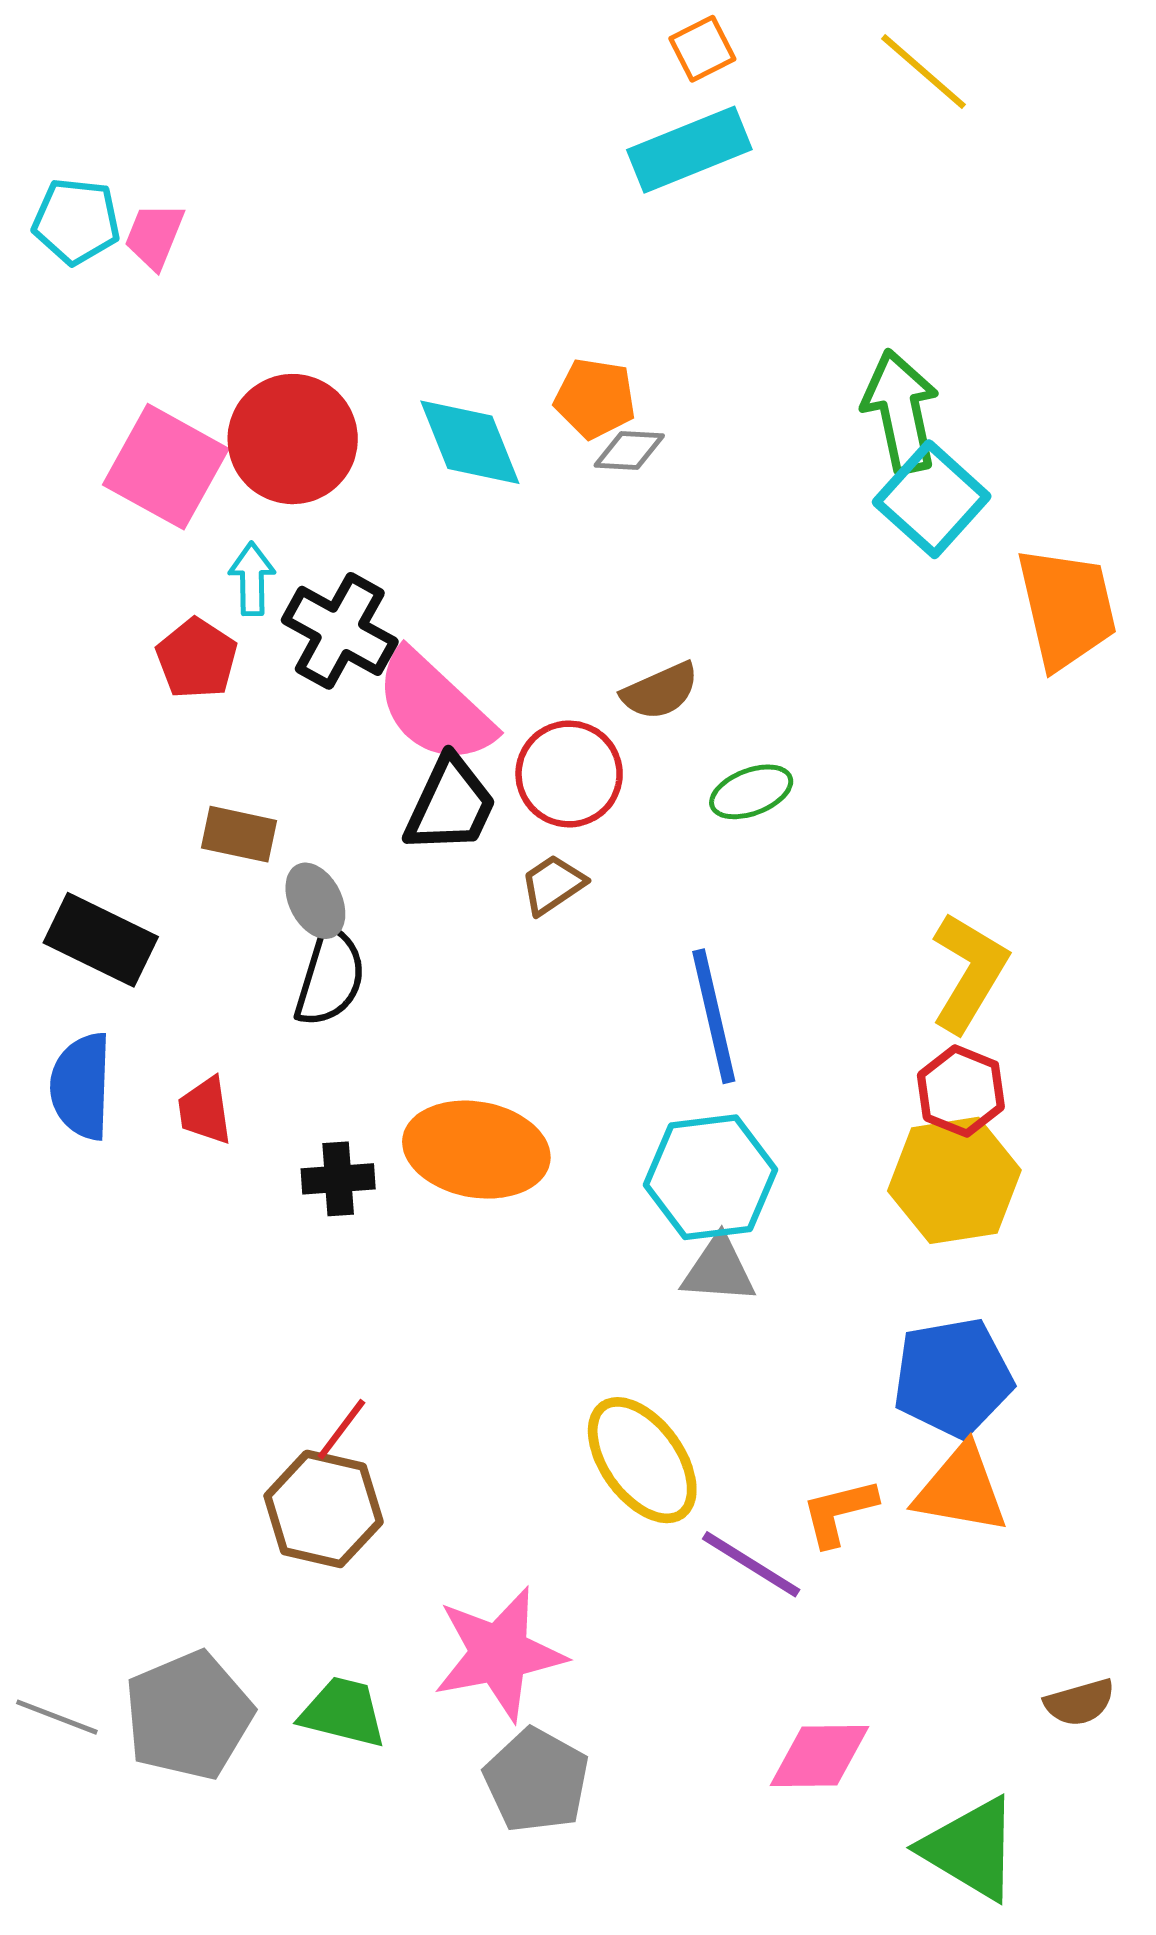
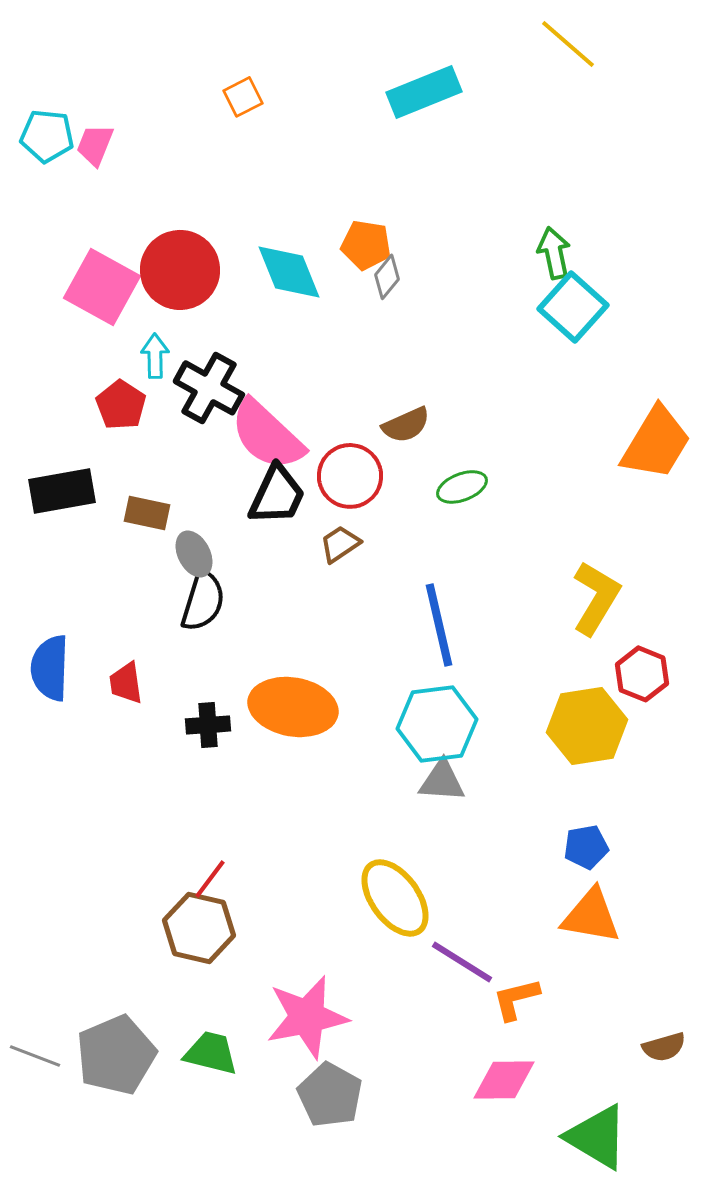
orange square: (702, 49) -> (243, 97), moved
green arrow: (901, 411) -> (554, 253), size x0.7
gray diamond: (629, 450) -> (387, 277), turned -54
orange trapezoid: (1067, 608) -> (656, 443), moved, turned 44
black rectangle: (101, 940) -> (62, 491), moved, turned -36
red hexagon: (961, 1091) -> (642, 674), moved
blue pentagon: (953, 1377) -> (586, 847), size x0.6
orange L-shape: (839, 1512) -> (516, 999), moved

